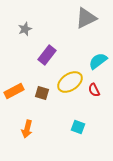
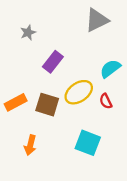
brown square: (42, 93) -> (47, 105), size x1.5
cyan square: (78, 127) -> (88, 143), size x1.6

